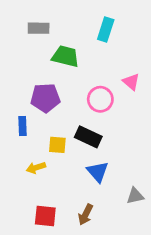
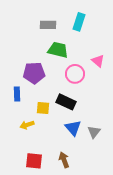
gray rectangle: (39, 28) -> (48, 25), moved
green trapezoid: (65, 56) -> (58, 50), moved
gray triangle: (135, 196) -> (94, 132), moved, turned -40
brown arrow: (86, 215) -> (64, 160), turned 133

